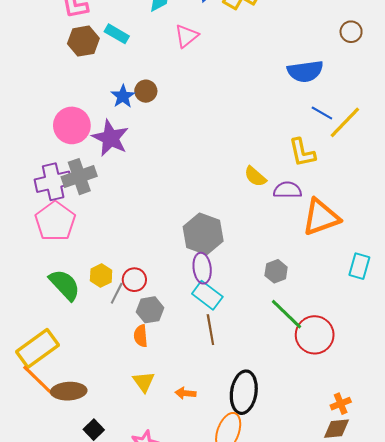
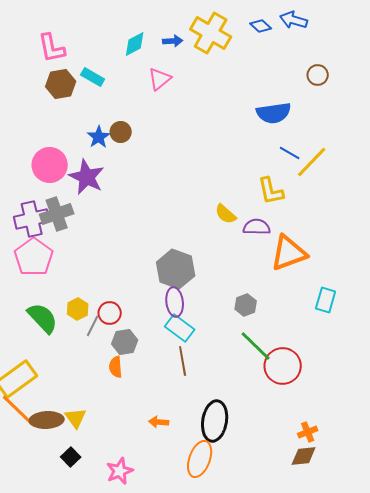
yellow triangle: (144, 382) -> (76, 418), moved

